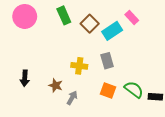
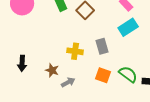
cyan rectangle: (112, 31) -> (128, 27), moved
gray arrow: (72, 98) -> (68, 82), turned 32

